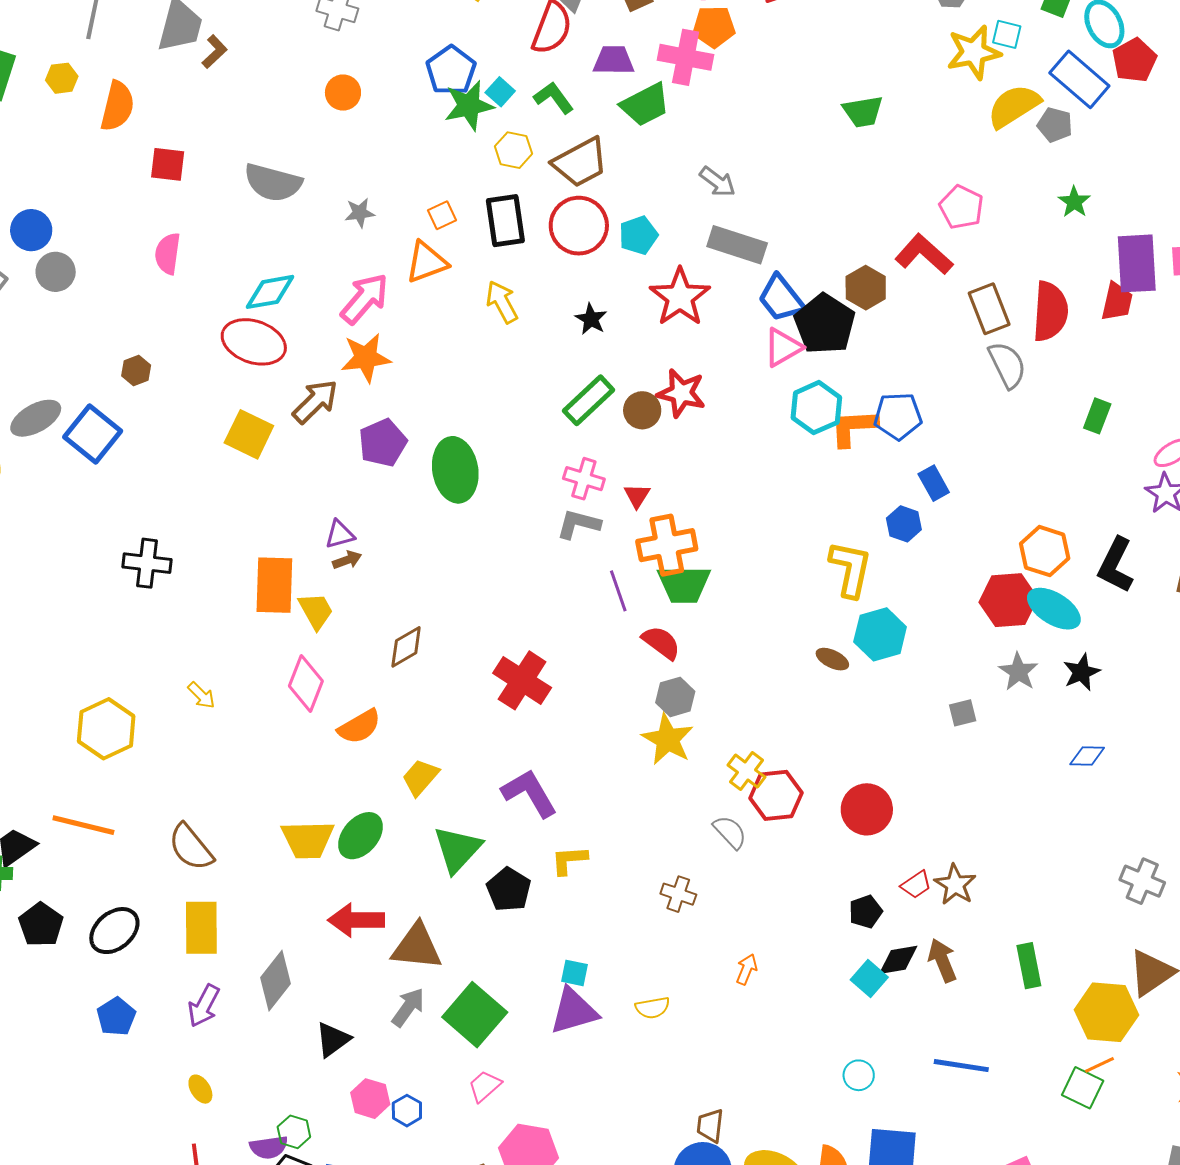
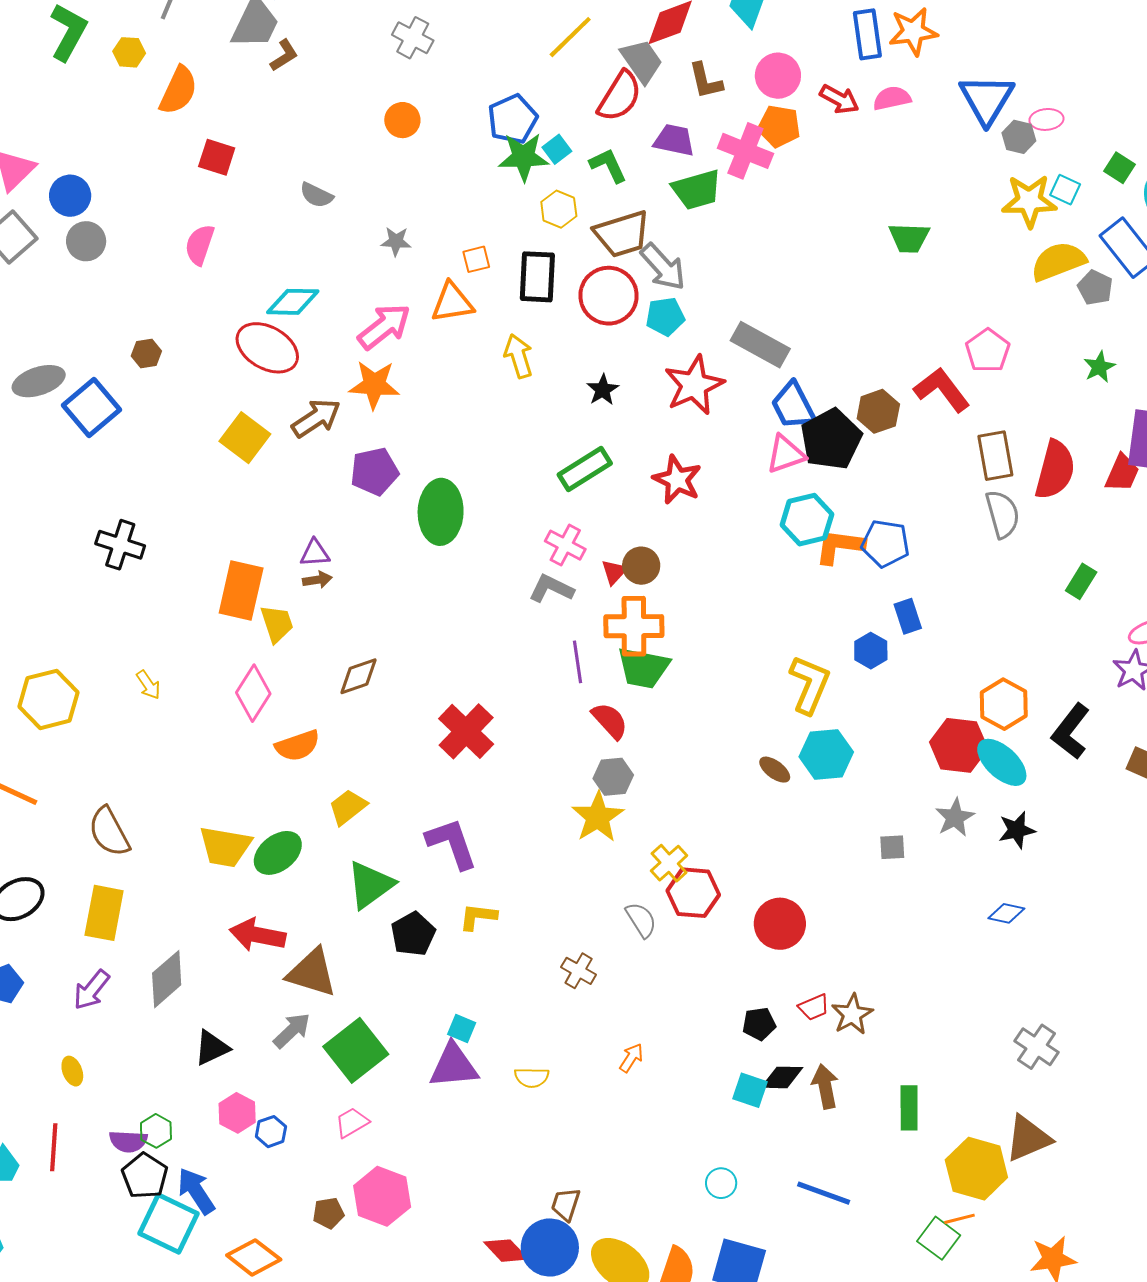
gray arrow: (718, 182) -> (663, 267), moved, size x1.4
gray semicircle: (273, 183) -> (316, 195), size x0.6
brown circle: (642, 410) -> (641, 566), moved
cyan square: (869, 979) -> (750, 1090), turned -33

